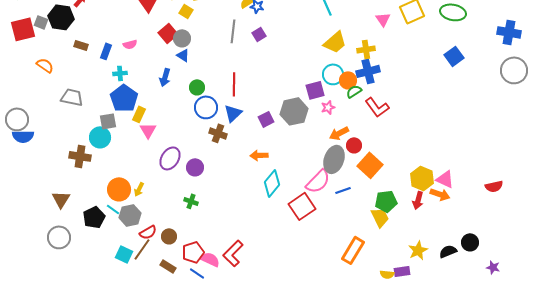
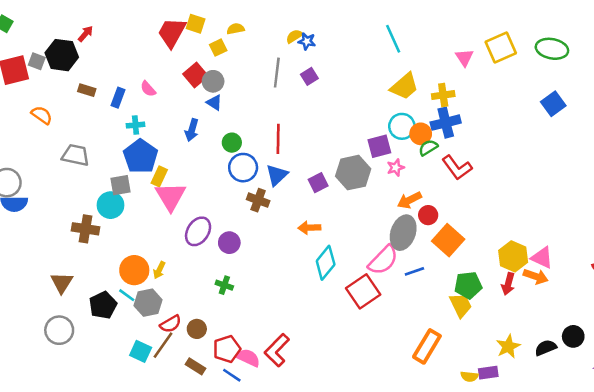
yellow square: (186, 11) -> (218, 48), turned 32
pink semicircle: (130, 44) -> (148, 89), turned 64
pink triangle: (148, 130) -> (171, 196), size x1.5

